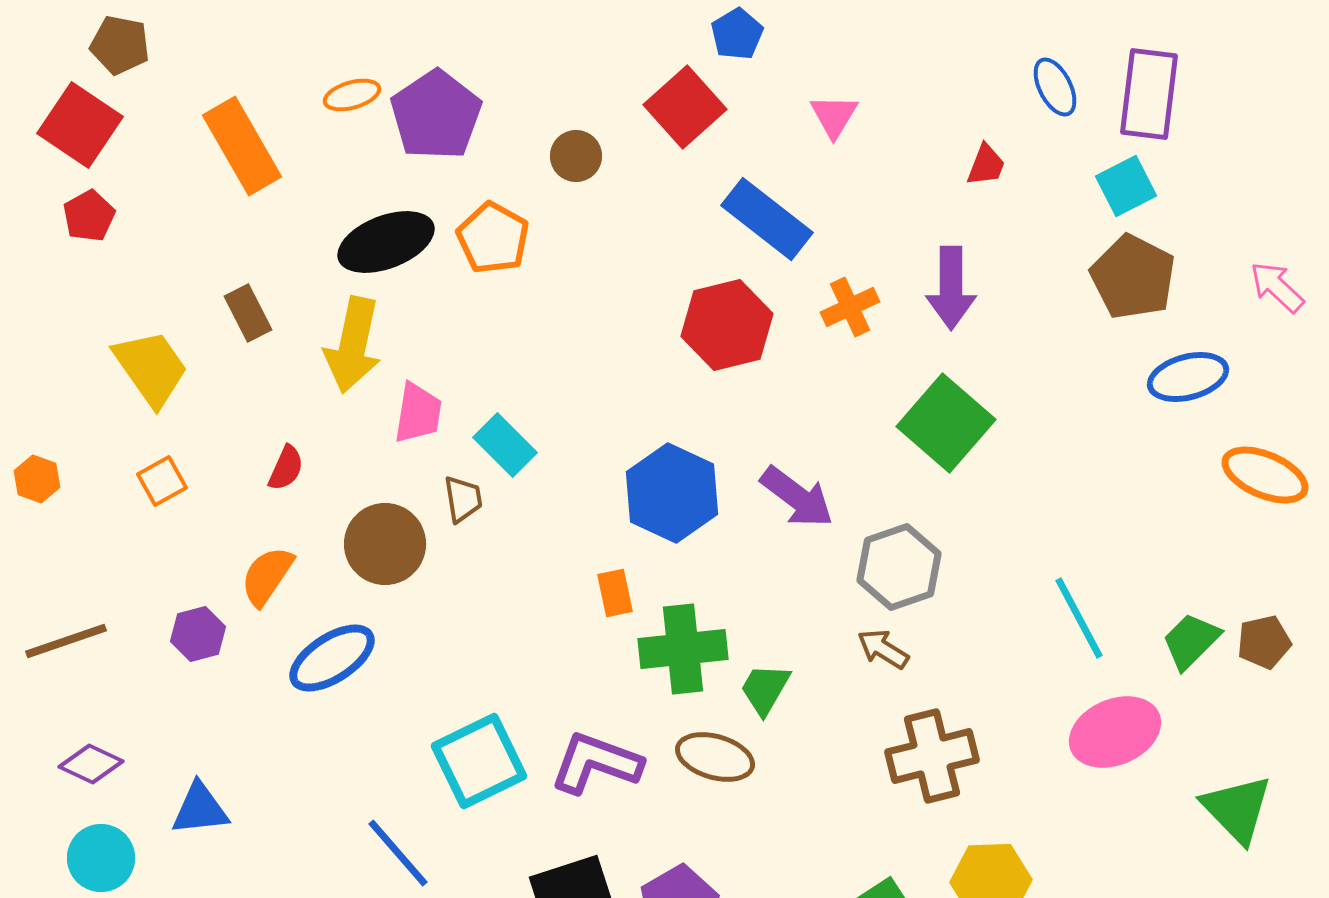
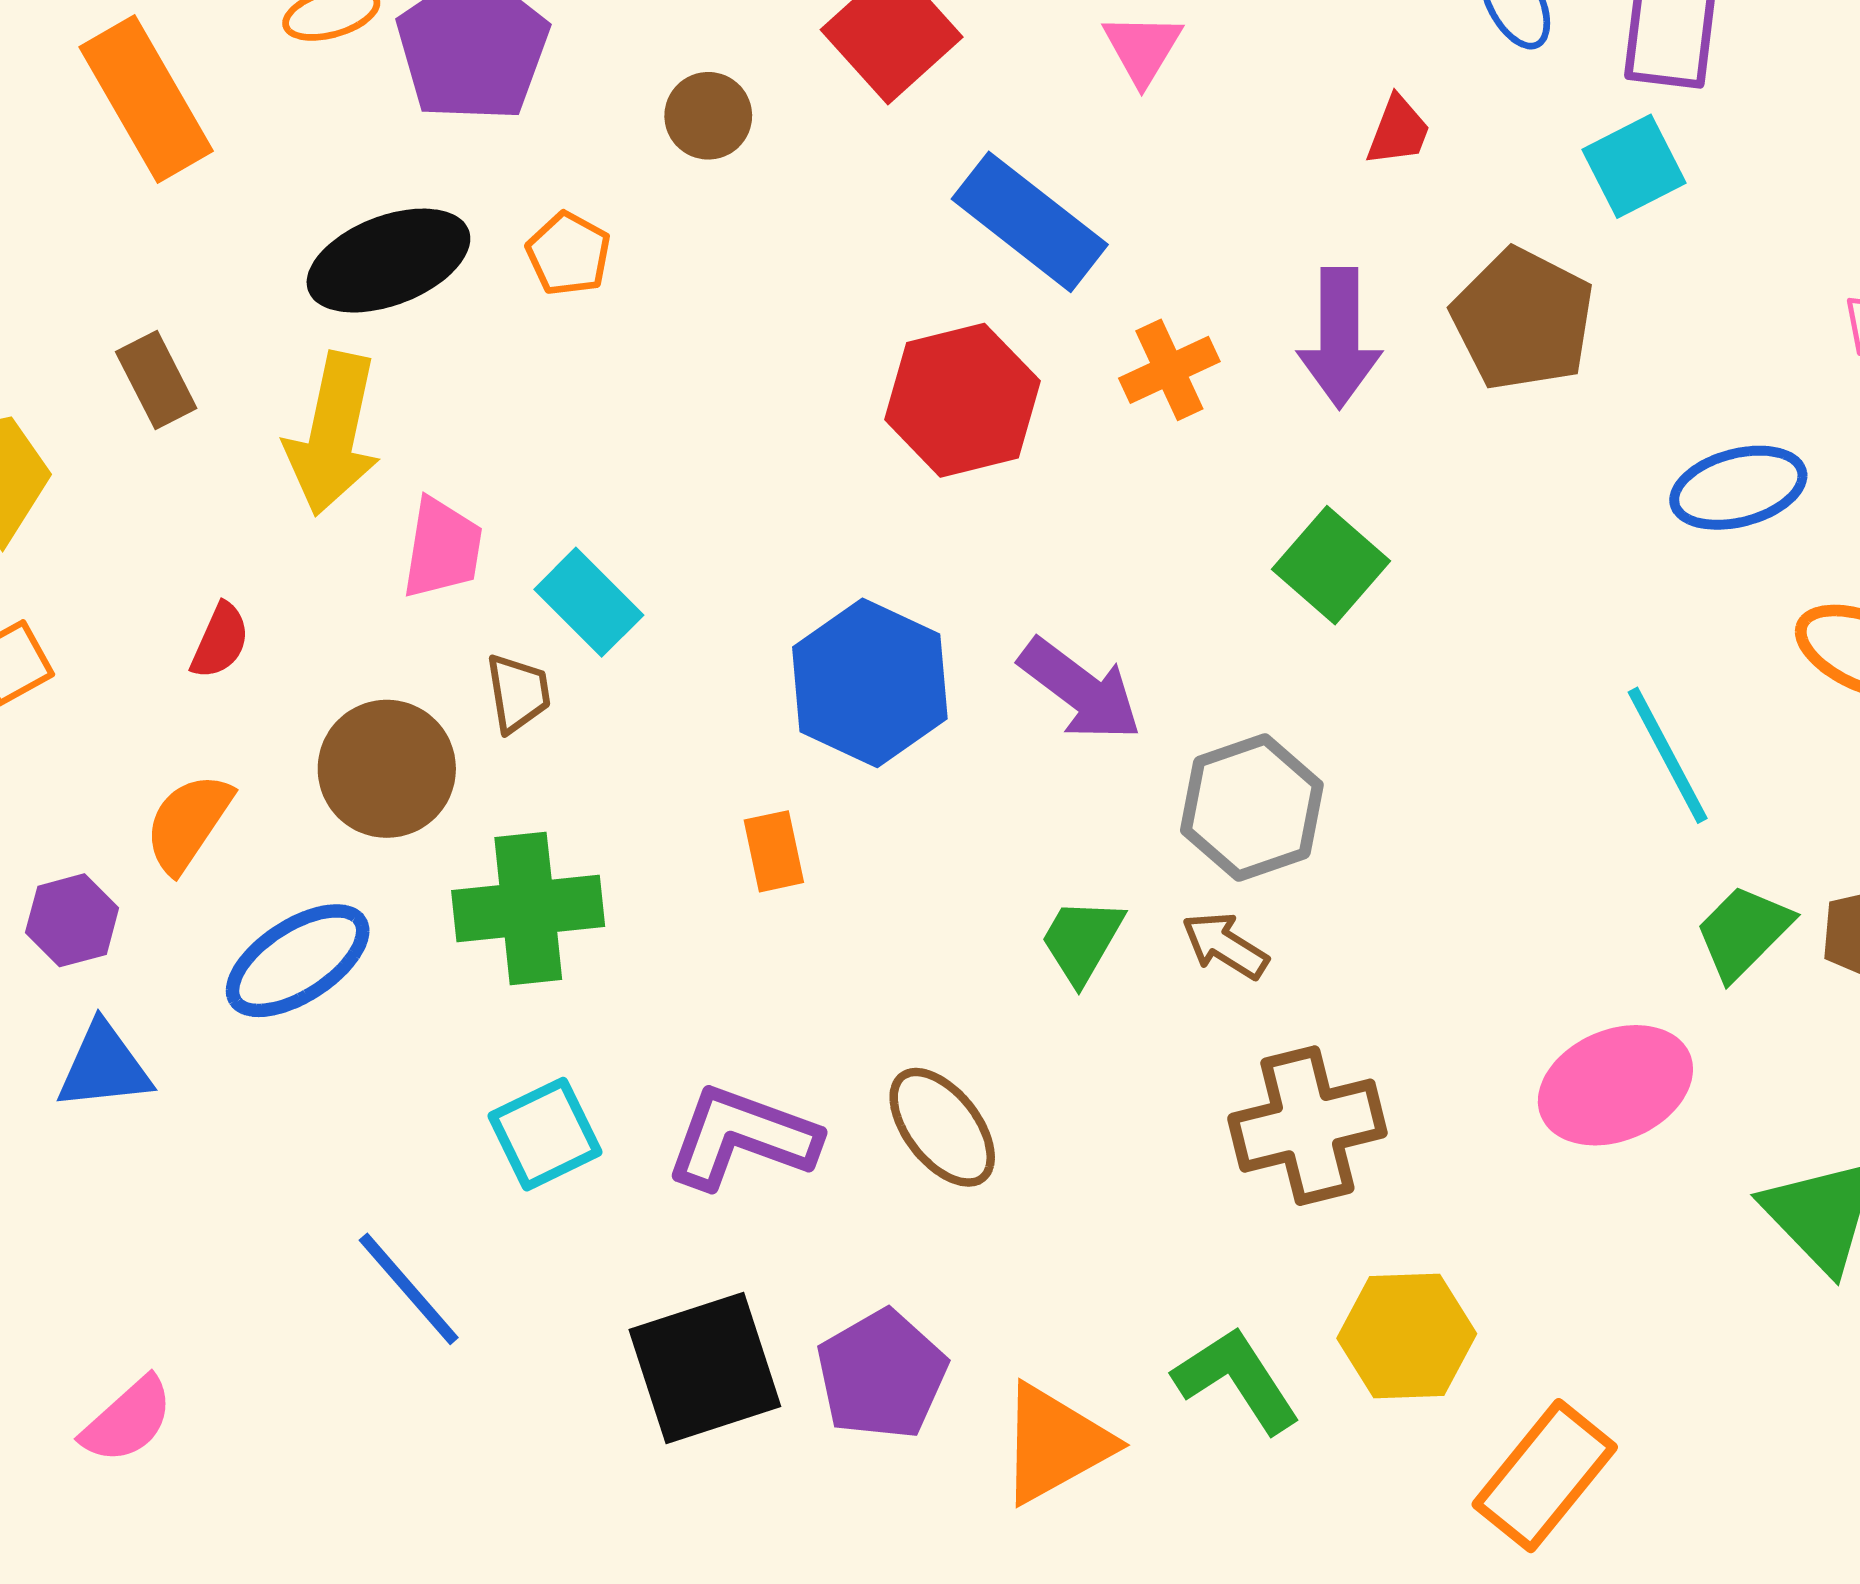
orange pentagon: (493, 238) -> (569, 254), size x0.7
brown pentagon: (1133, 277) -> (1523, 319), moved
green square: (946, 423) -> (1331, 565), size x0.7
cyan line: (1079, 618) -> (1668, 755), moved
green cross: (683, 649) -> (528, 909), moved
green trapezoid: (765, 689) -> (1082, 940), moved
brown ellipse: (715, 757) -> (942, 1127), turned 36
cyan square: (479, 761) -> (545, 1134), size x0.7
blue triangle: (200, 809) -> (104, 1067), moved

